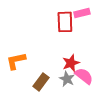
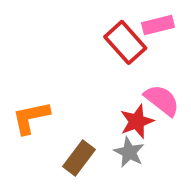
red rectangle: (65, 22) -> (125, 42), turned -40
pink semicircle: (84, 76) -> (162, 100), moved

